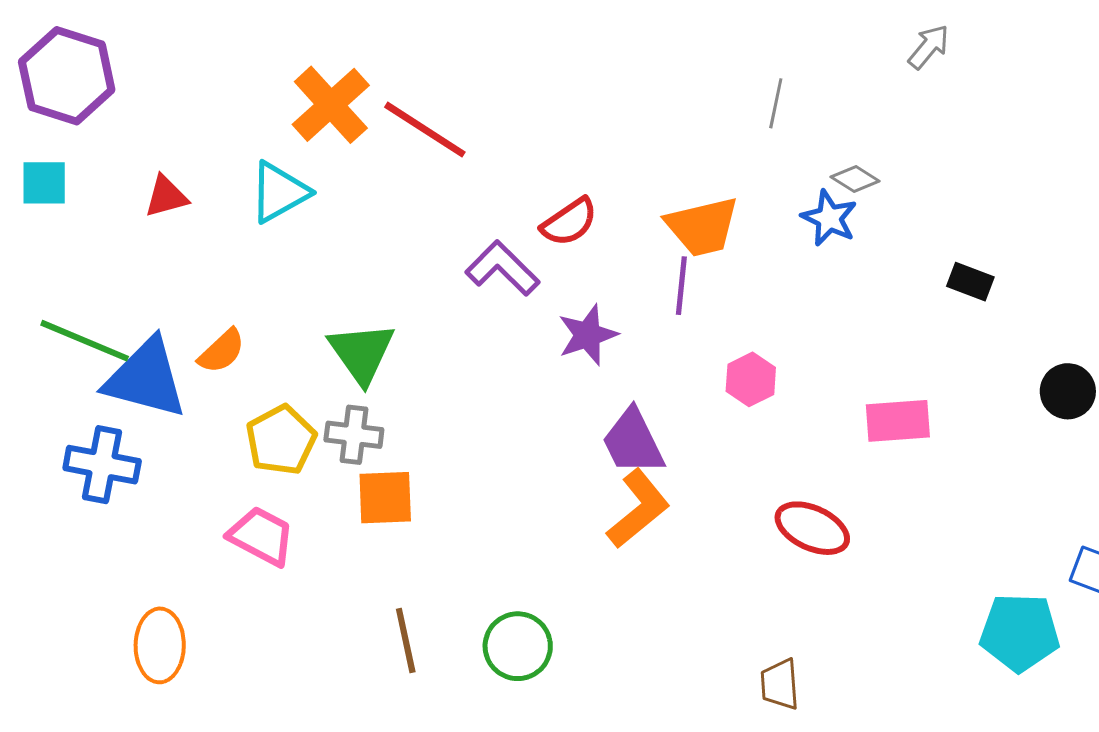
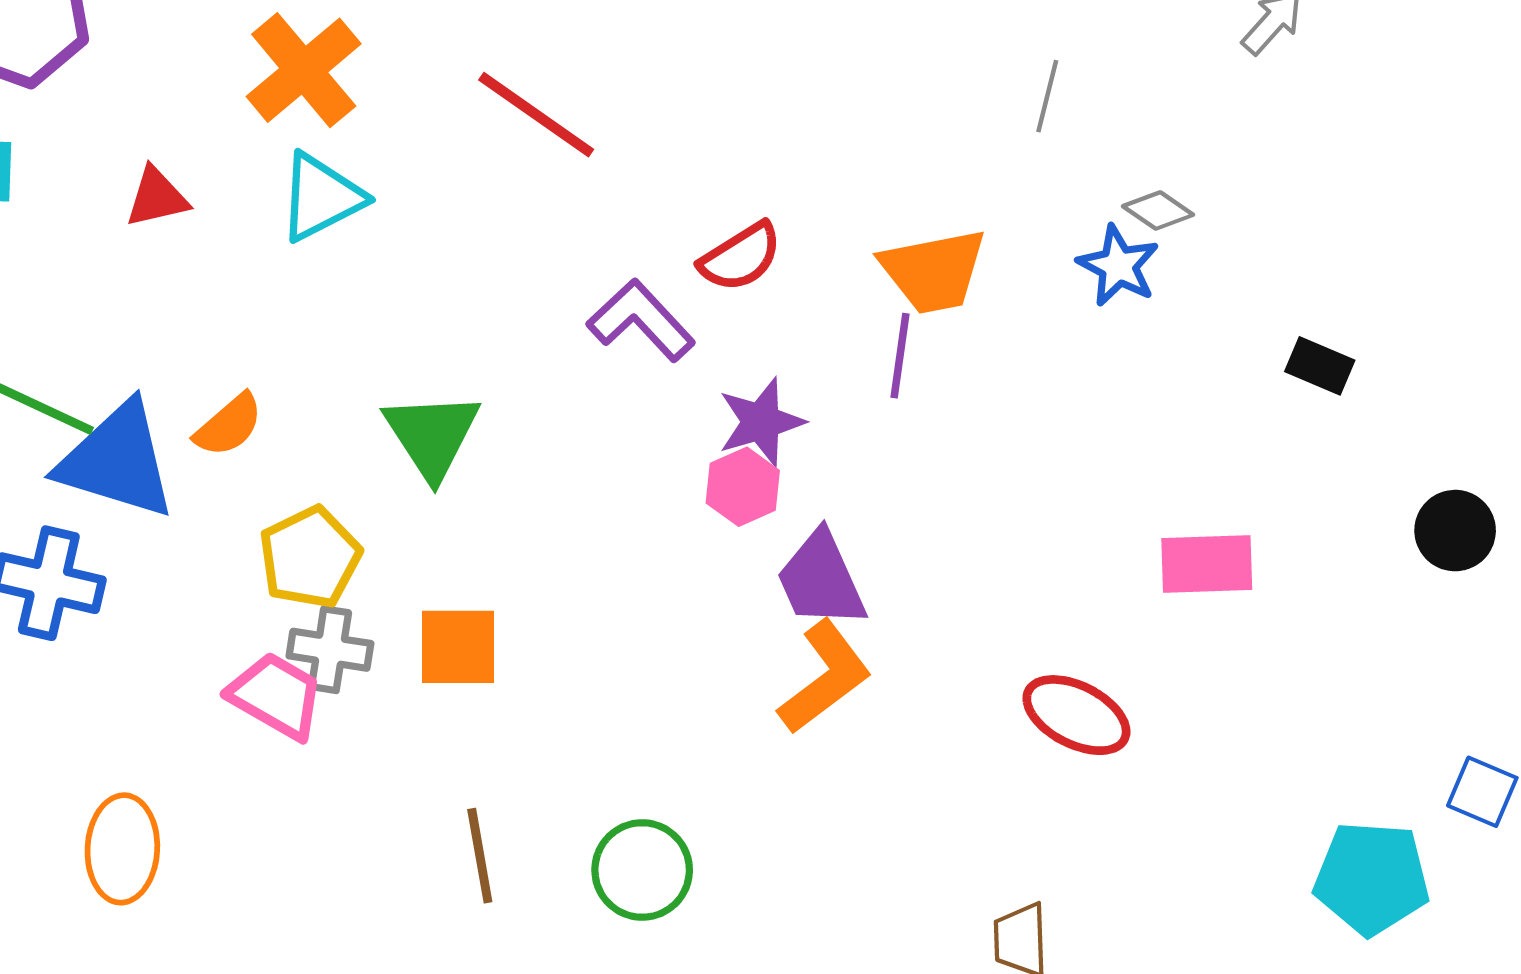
orange cross: (331, 105) -> (304, 70), moved
pink hexagon: (751, 379) -> (743, 487), moved
gray cross: (354, 435) -> (330, 650), moved

